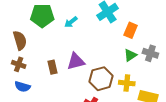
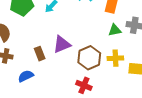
green triangle: (130, 55) -> (115, 30), turned 32
blue semicircle: (22, 87) -> (26, 76), moved, turned 147

